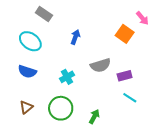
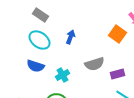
cyan ellipse: (30, 41) -> (40, 40), moved
blue semicircle: (27, 72) -> (36, 66), moved

